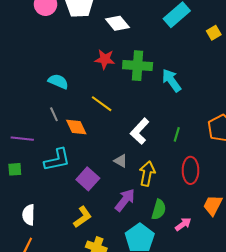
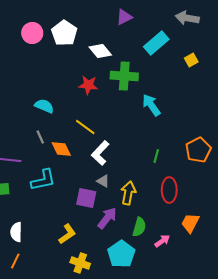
green cross: (138, 66) -> (124, 76), moved
white L-shape: (140, 131) -> (100, 153), moved
purple square: (88, 179) -> (86, 198), moved, turned -30

